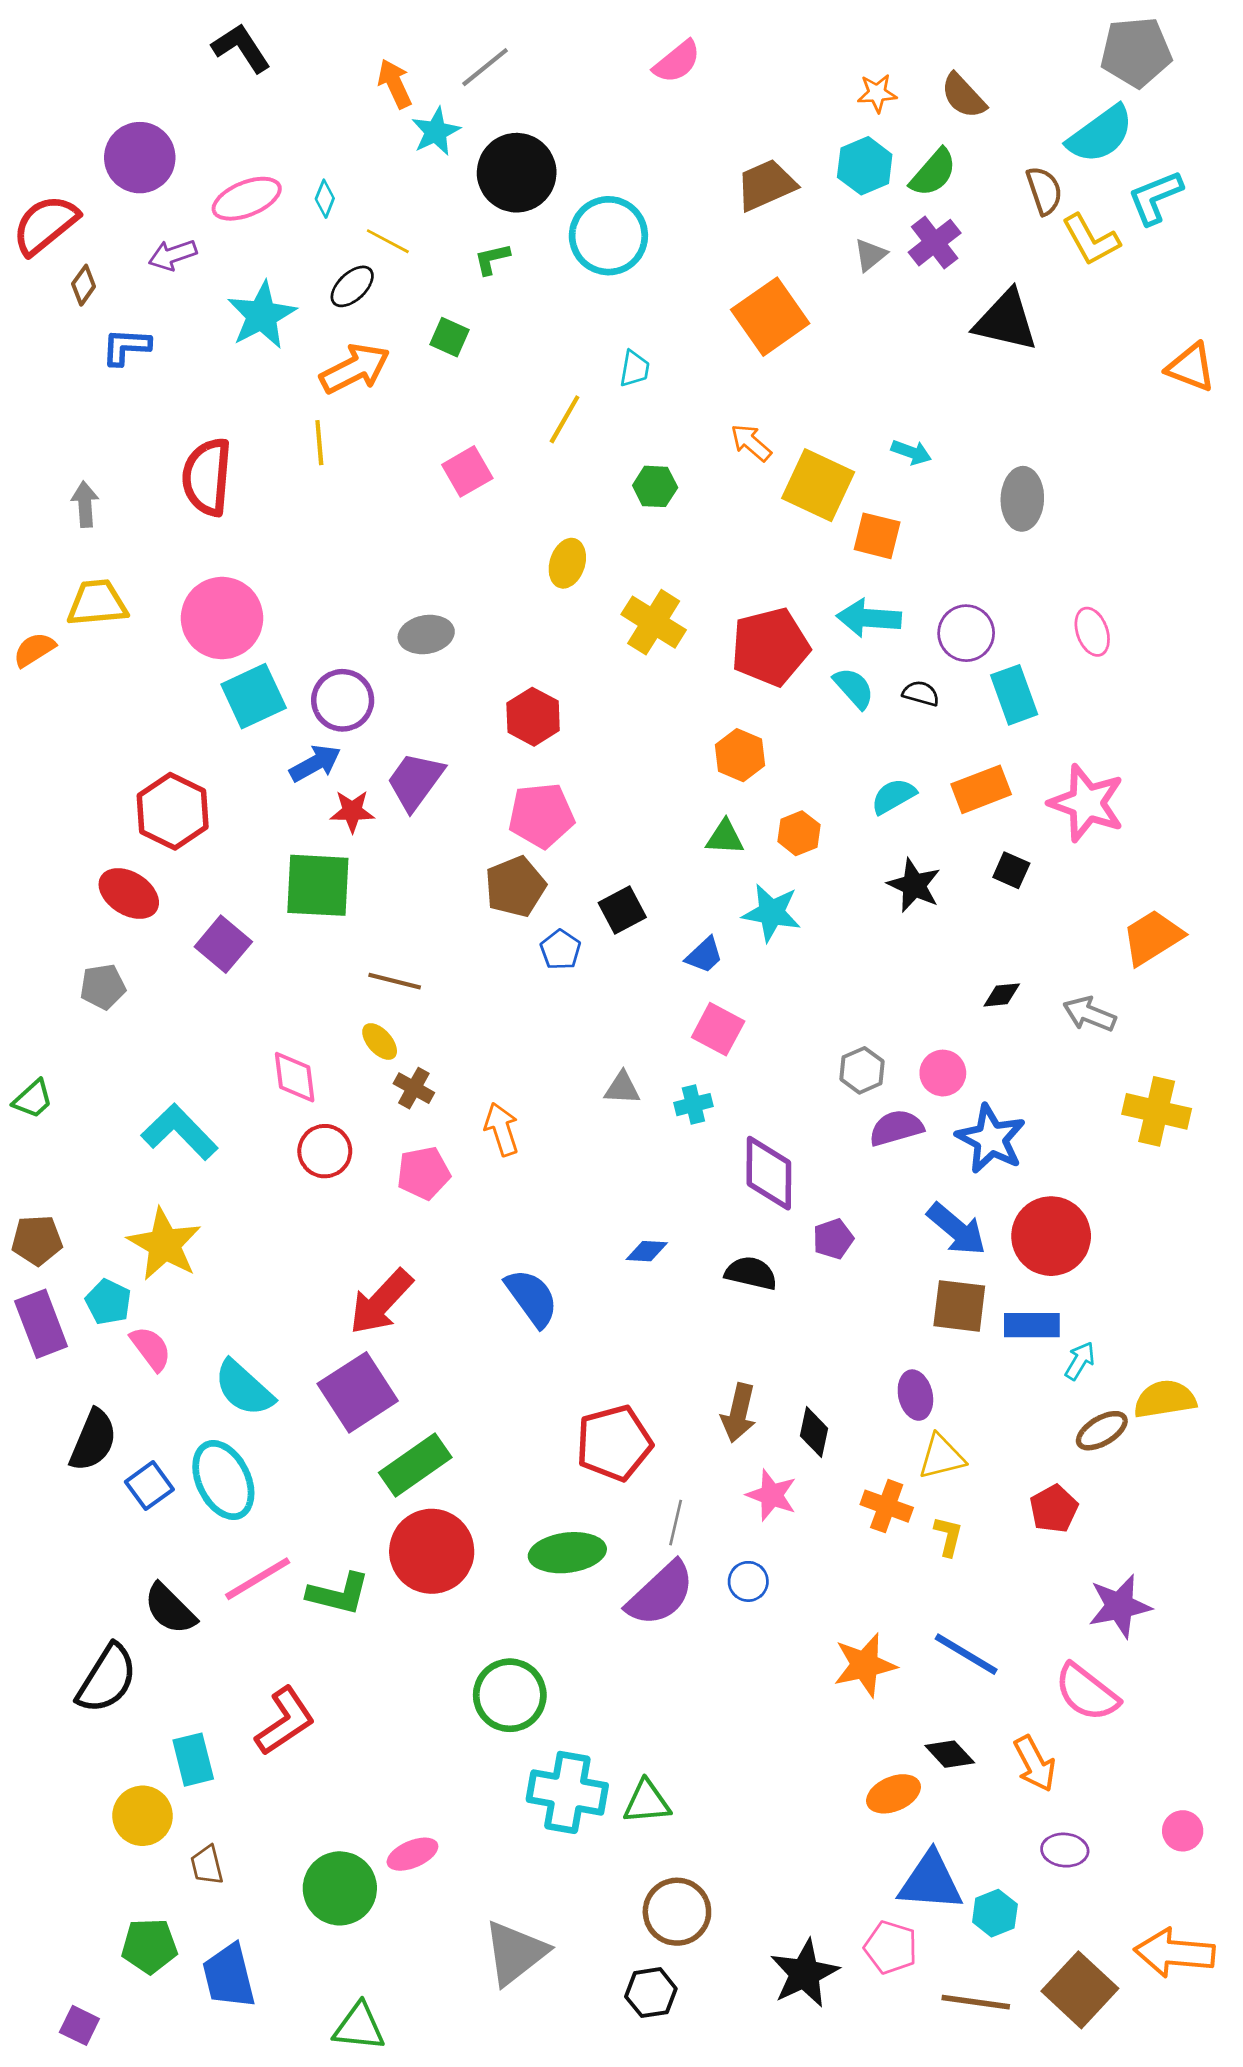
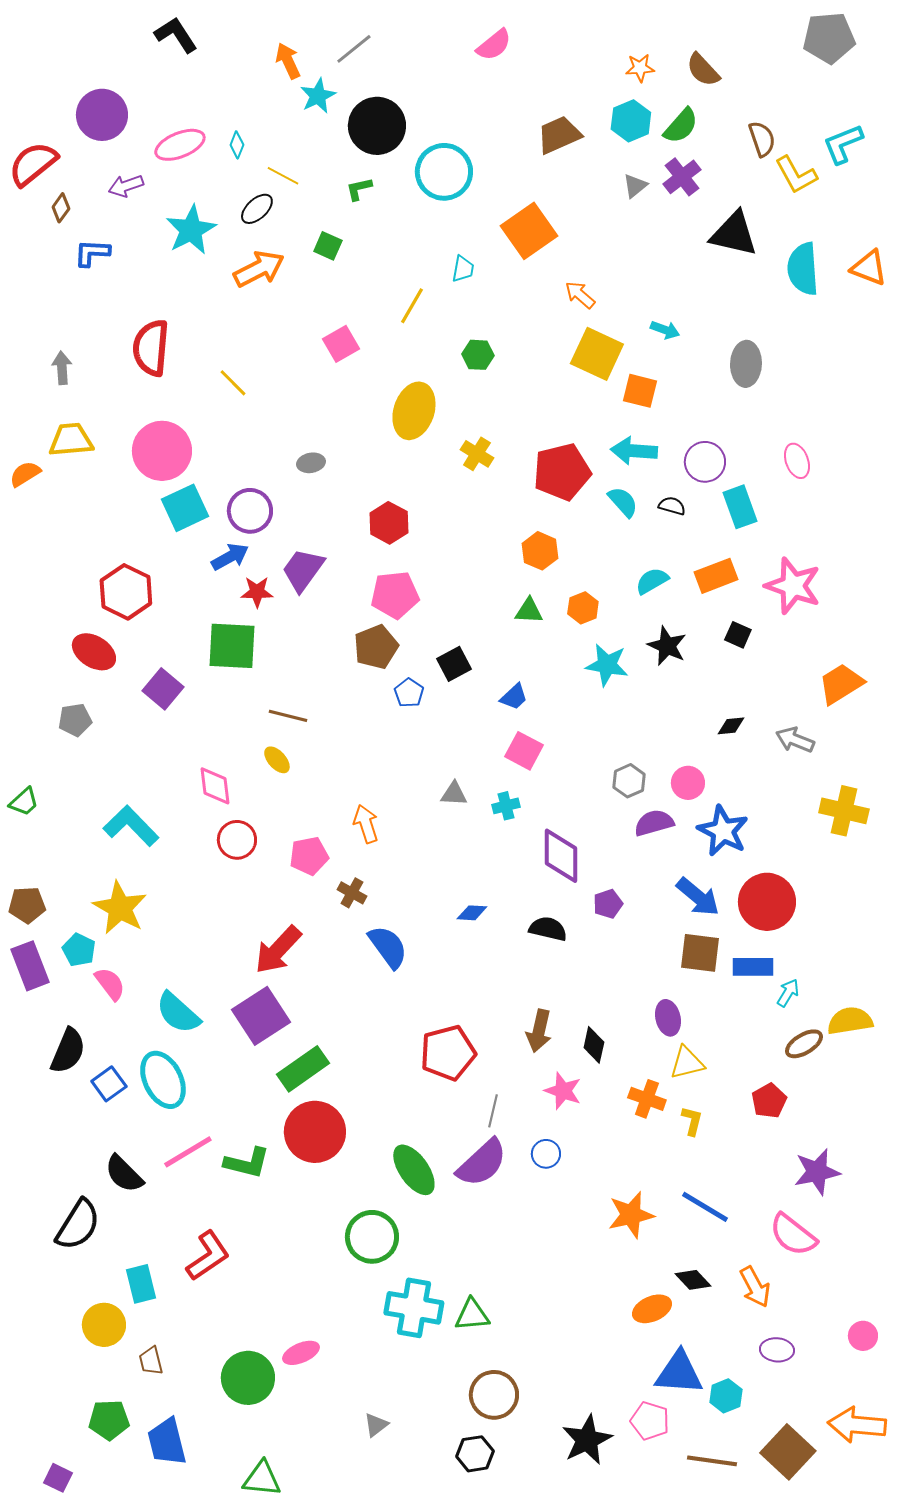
cyan semicircle: (1100, 134) -> (803, 269), moved, turned 122
orange square: (770, 317) -> (529, 231), moved
yellow line: (319, 443) -> (233, 383), moved, turned -40
orange arrow: (751, 443) -> (580, 295), moved
yellow ellipse: (567, 563) -> (414, 411), size x1.6
yellow cross: (654, 622) -> (477, 454), size x0.7
gray ellipse: (426, 634) -> (311, 463), size x0.7
cyan star: (772, 913) -> (607, 665), moved
brown cross: (414, 1088) -> (352, 893), moved
green ellipse: (567, 1553) -> (414, 1170), moved, turned 62
gray triangle: (515, 1953) -> (376, 1425), size x0.5

